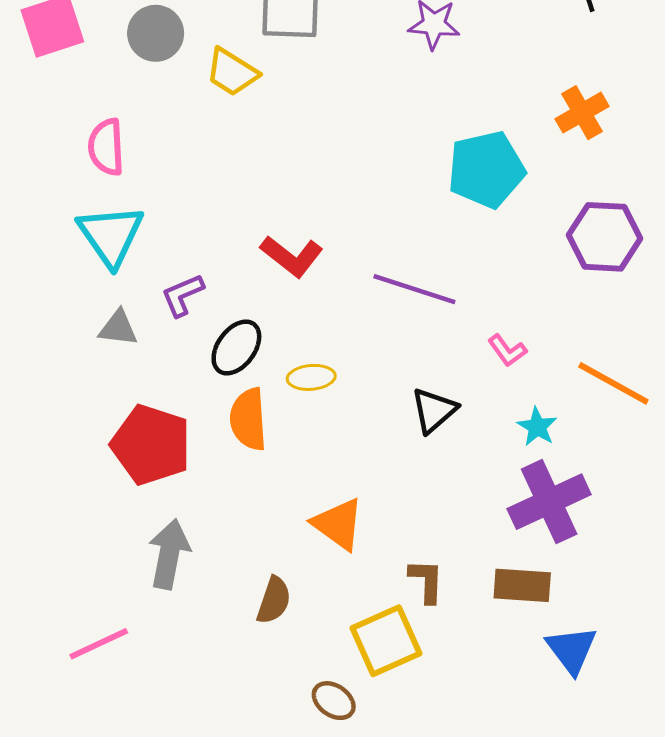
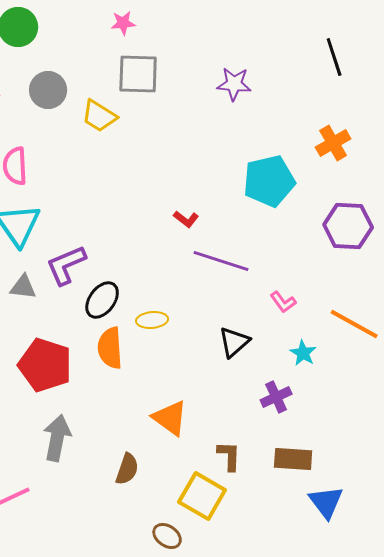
red L-shape: (292, 256) -> (186, 219), moved, size x0.6
purple L-shape: (183, 295) -> (66, 265), size x1.4
purple cross: (549, 502) -> (276, 397), moved, size x0.6
yellow square: (386, 641) -> (202, 496), turned -36

